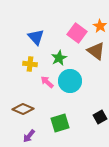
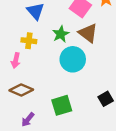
brown triangle: (96, 51) -> (88, 33), moved
pink arrow: (47, 82) -> (16, 60), moved, turned -120

